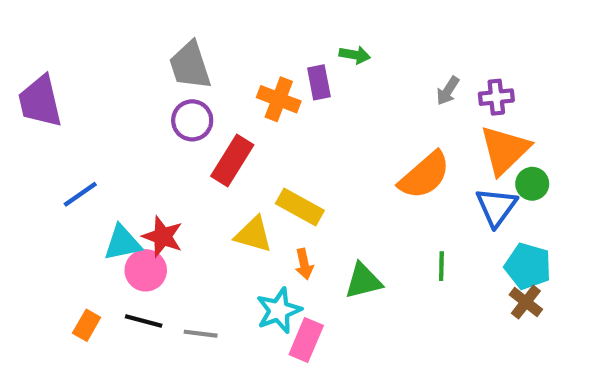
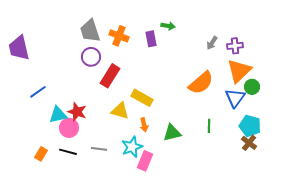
orange cross: (279, 99) -> (119, 36), moved
gray line: (201, 334) -> (99, 149), moved

